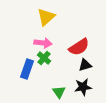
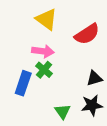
yellow triangle: (46, 17) -> (47, 19), turned -42
red semicircle: (79, 47) -> (87, 34), moved

